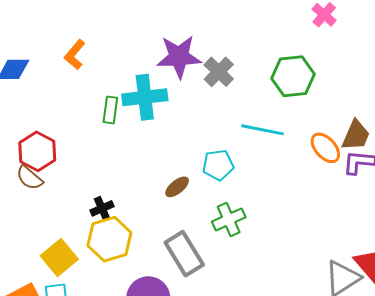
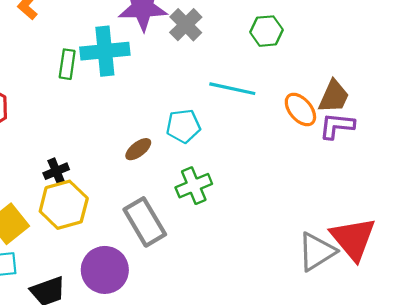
green hexagon: (293, 76) -> (266, 31), size x0.7

